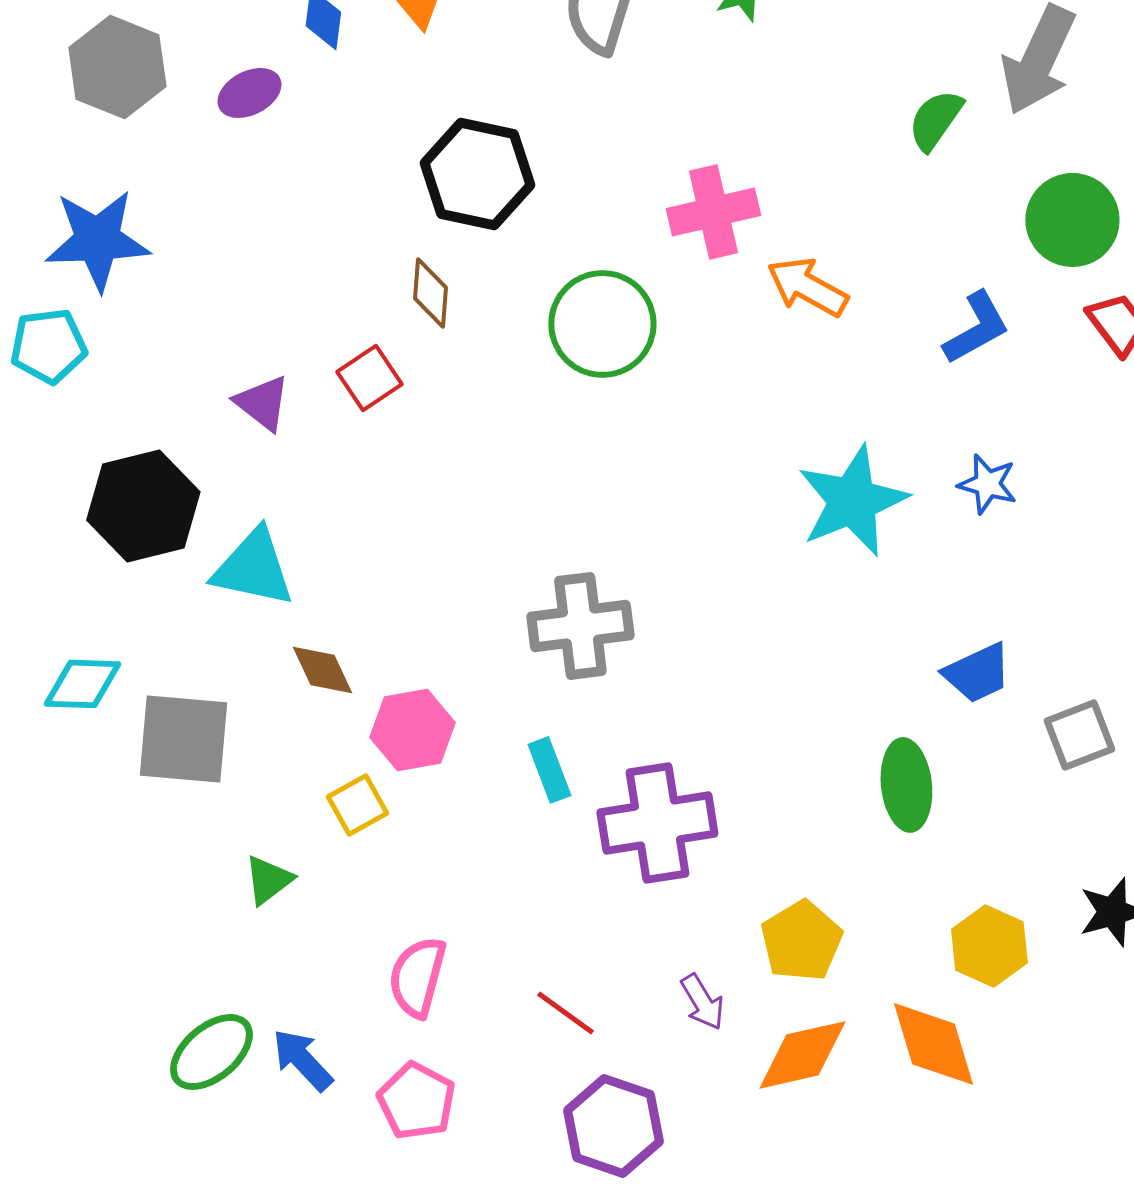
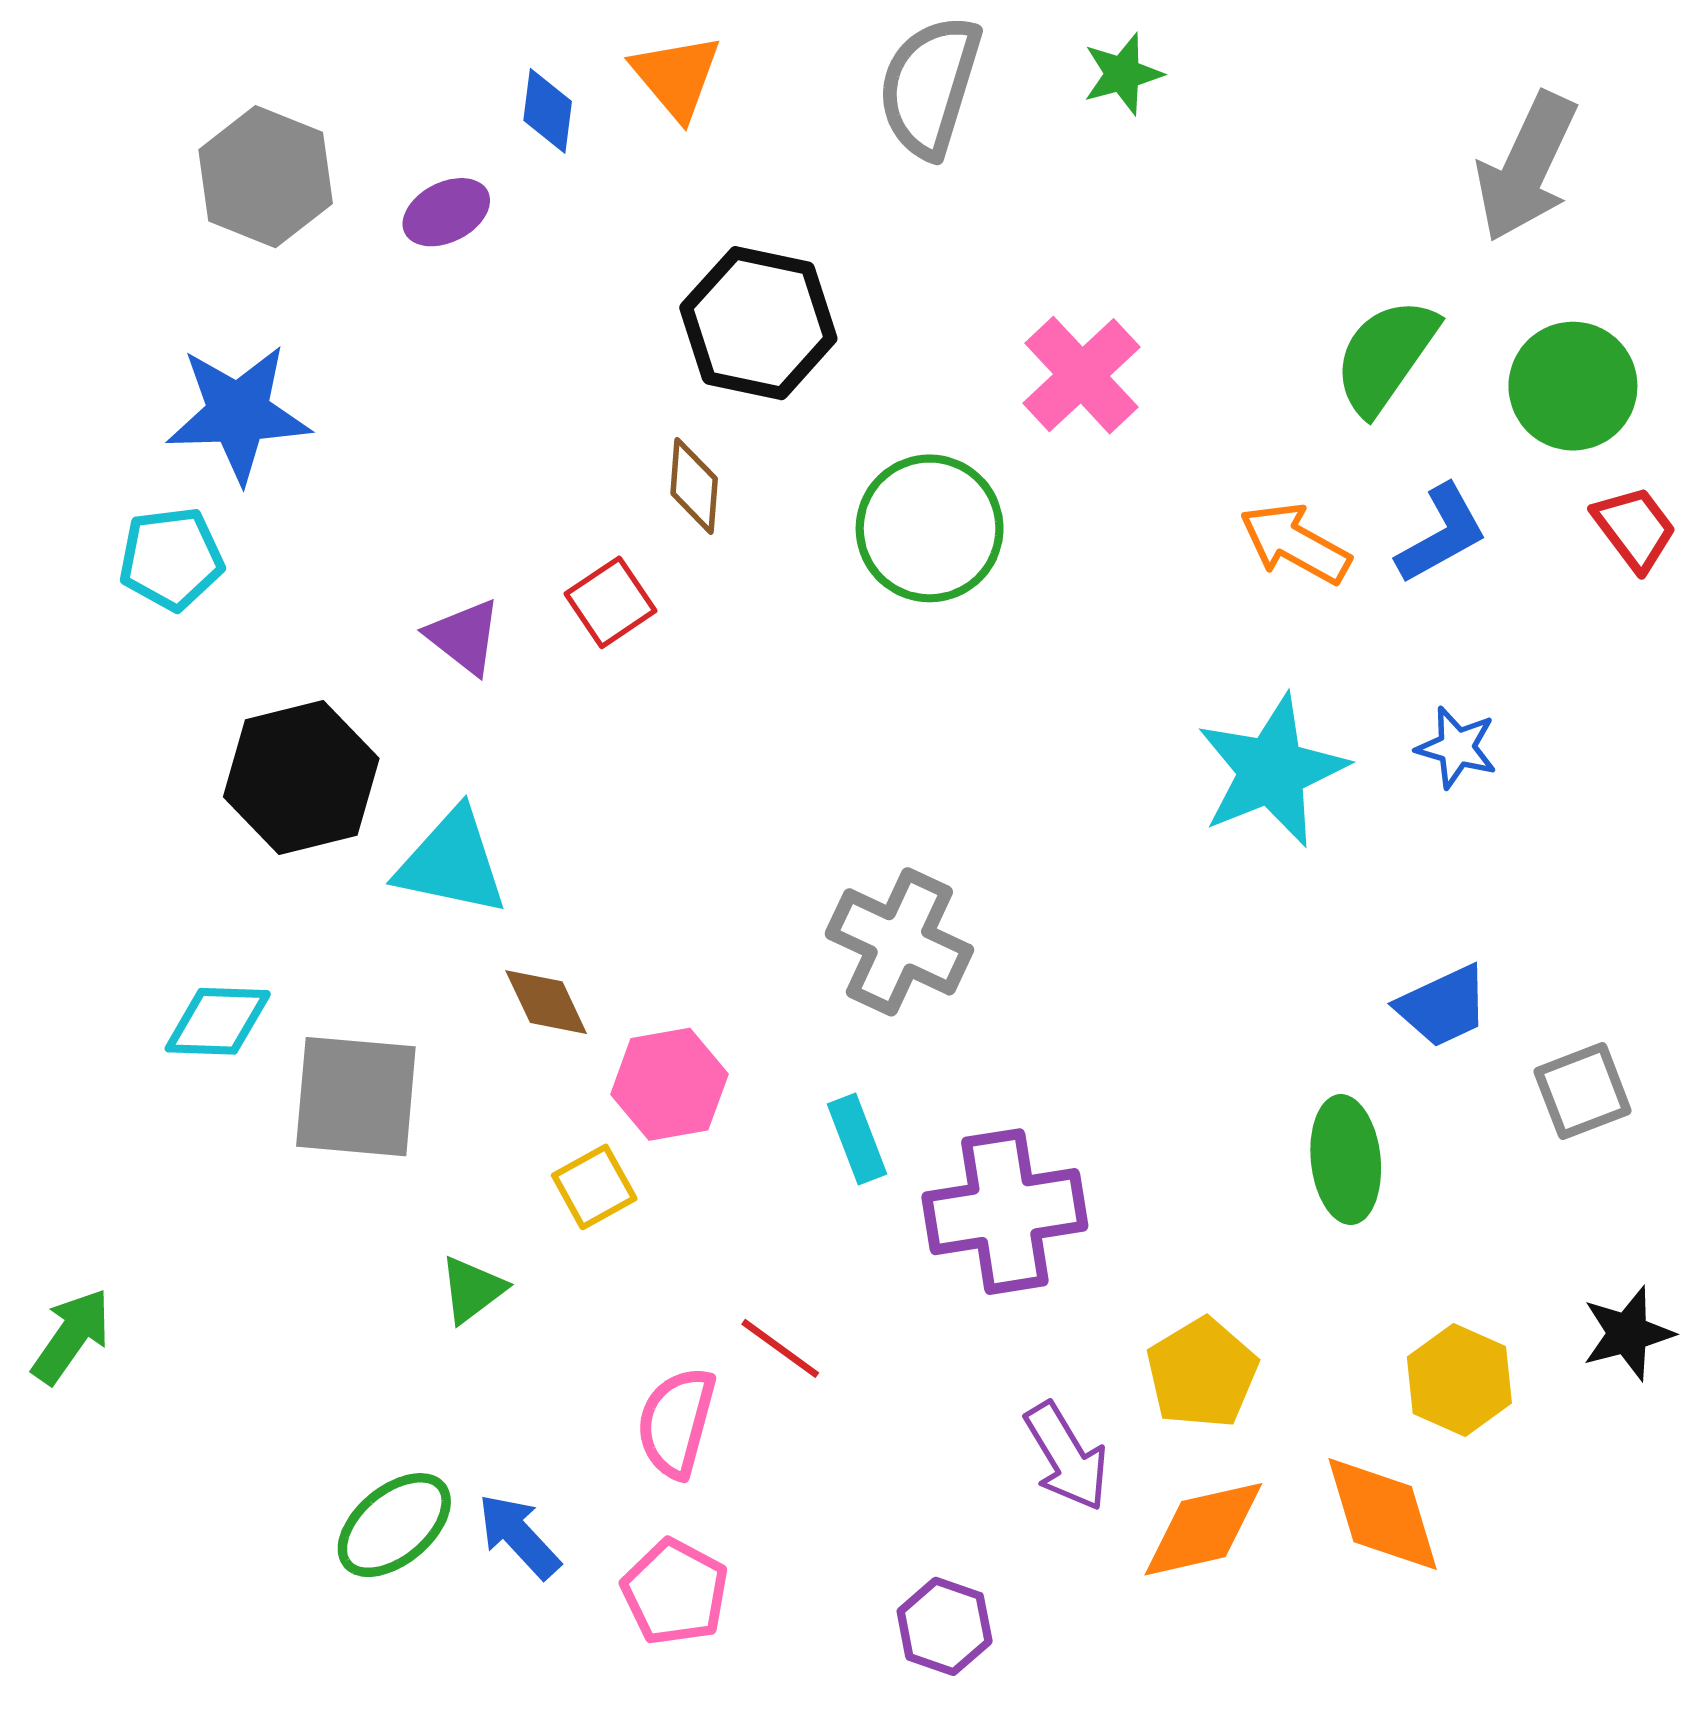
green semicircle: (935, 120) -> (1385, 356), moved, size x1.4
pink cross: (713, 212) -> (1082, 375), turned -30
orange arrow: (807, 287) -> (1295, 543), moved
gray cross: (580, 626) -> (899, 942), turned 32
purple arrow: (702, 1002) -> (1066, 1457), size x1.4
red line: (565, 1013) -> (780, 1348), moved
purple hexagon: (613, 1126) -> (945, 1626), size x0.7

